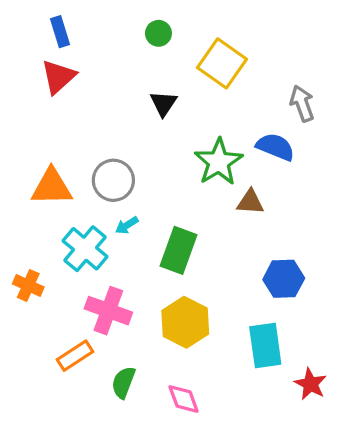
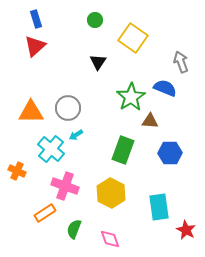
green rectangle: (179, 250) -> (123, 150), moved
blue hexagon: (284, 279) -> (170, 153), moved

